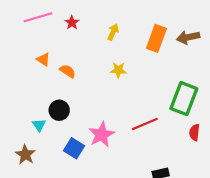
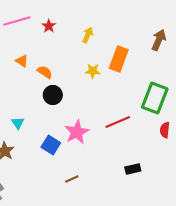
brown arrow: (188, 37) -> (159, 40), turned 125
orange rectangle: (156, 38) -> (119, 59), moved
black circle: (59, 110) -> (53, 95), moved

